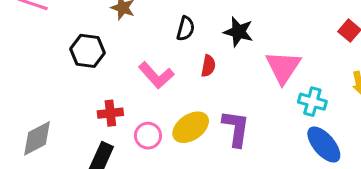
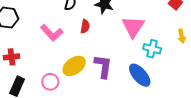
red cross: (110, 113) -> (11, 57), moved
pink circle: (148, 136) -> (50, 82), moved
blue ellipse: (324, 145) -> (140, 75), moved

